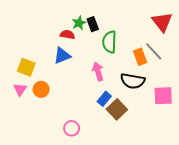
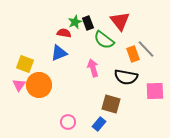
red triangle: (162, 22) -> (120, 21), moved
green semicircle: (109, 42) -> (104, 40), turned -55
orange circle: (41, 89) -> (39, 85), size x1.6
blue rectangle: (104, 99) -> (99, 124), moved
brown square: (117, 109) -> (111, 104), turned -30

